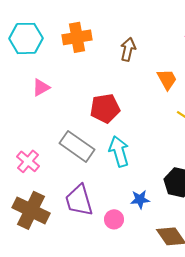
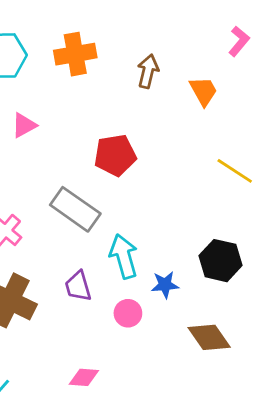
orange trapezoid: (167, 79) -> (203, 91), moved
cyan arrow: (119, 151) -> (124, 256), moved
purple trapezoid: (79, 200) -> (78, 286), size x0.7

